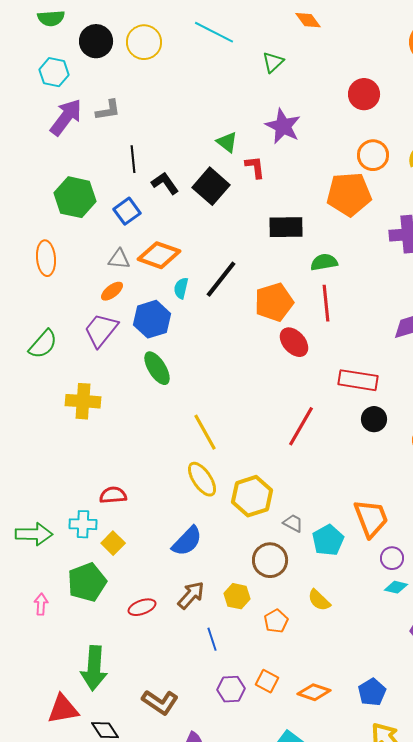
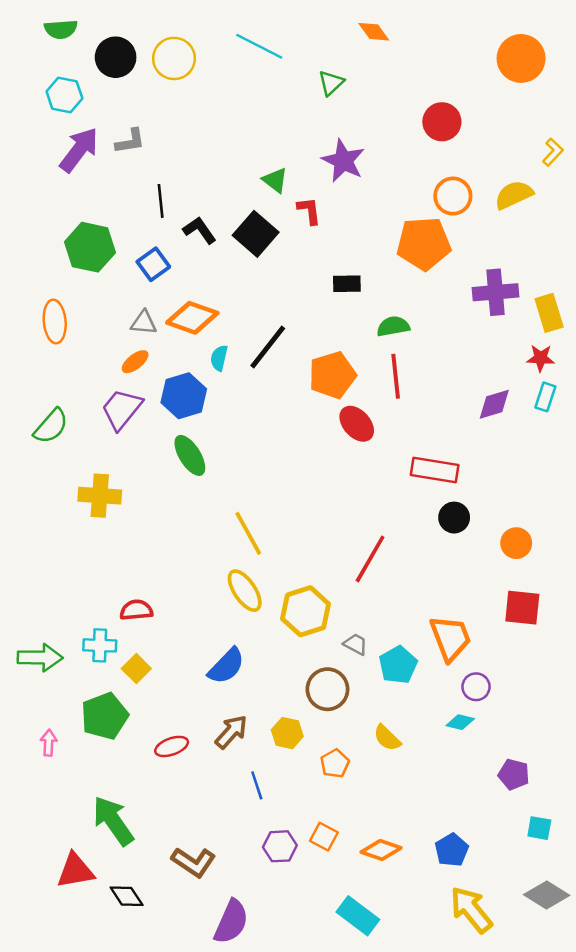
black rectangle: (286, 227) -> (347, 284), size x0.7
red line: (301, 426) -> (370, 559), moved
cyan diamond: (396, 587) -> (460, 722), moved
green arrow: (94, 668) -> (113, 821), turned 141

